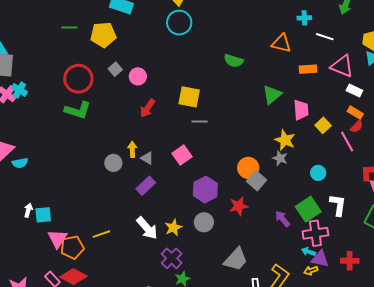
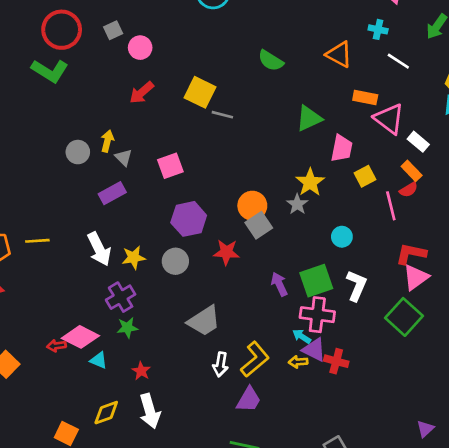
pink triangle: (342, 66) -> (389, 119), moved
gray line: (200, 122) -> (222, 115), moved
red cross: (350, 261) -> (336, 361), moved

